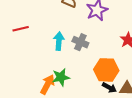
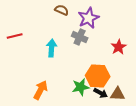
gray cross: (80, 42) -> (80, 37), moved
green star: (61, 77) -> (81, 87), moved

